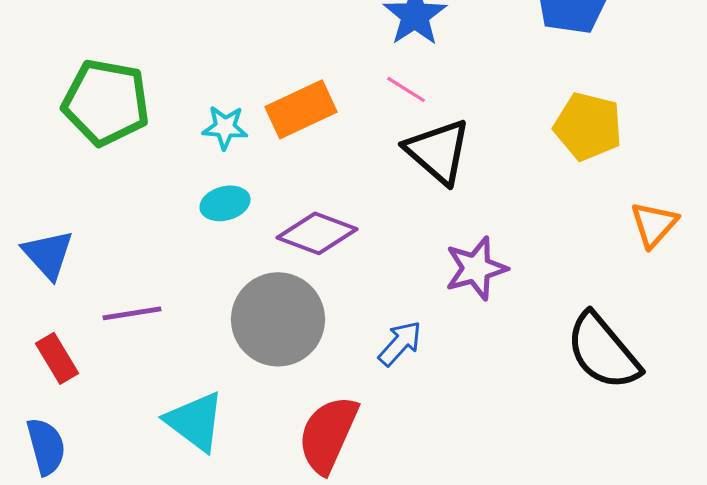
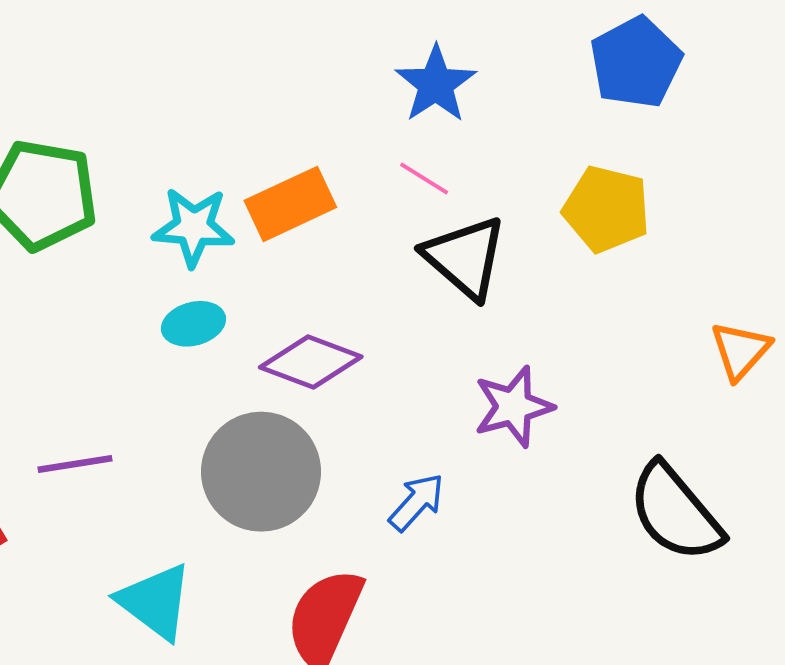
yellow pentagon: (588, 126) -> (606, 209), moved
cyan star: (225, 127) -> (193, 227), size x1.4

